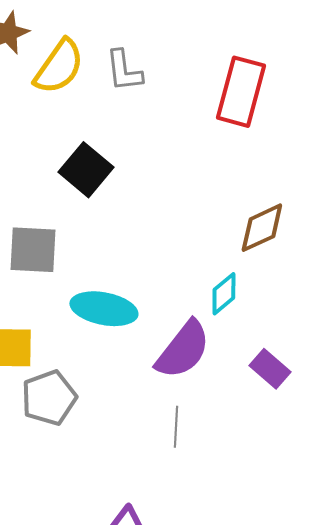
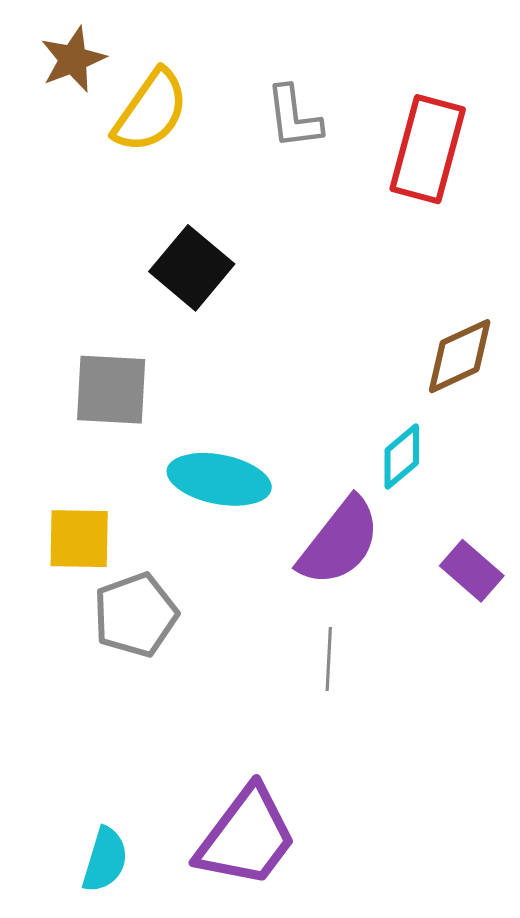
gray L-shape: (124, 71) -> (294, 117), moved

